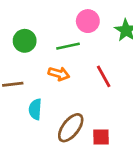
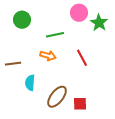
pink circle: (88, 21) -> (79, 13), moved
green circle: (25, 41) -> (22, 20), moved

